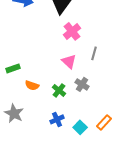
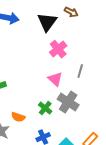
gray cross: (82, 84) -> (68, 102), size x1.5
orange semicircle: (32, 85) -> (18, 117), moved

